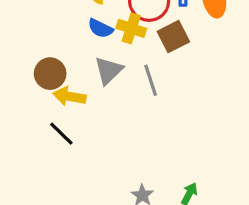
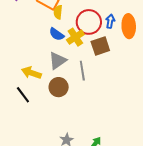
yellow cross: (131, 28) -> (75, 37), turned 30
brown circle: (50, 74) -> (59, 87), moved

